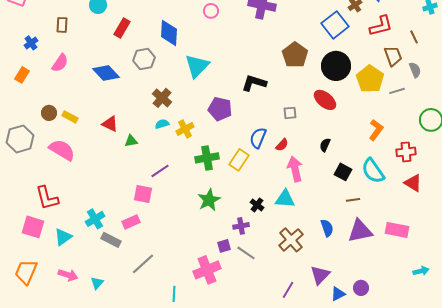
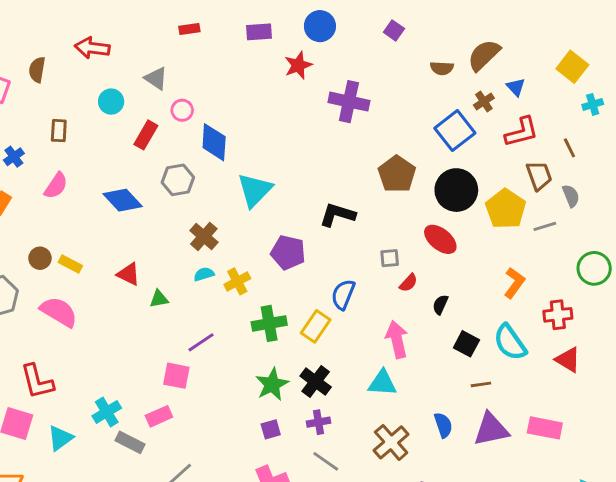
pink circle: (211, 11) -> (182, 110), moved
red semicircle: (282, 145) -> (408, 283), moved
black cross: (257, 205) -> (316, 382), moved, size x1.5
purple square: (224, 246) -> (271, 429), moved

